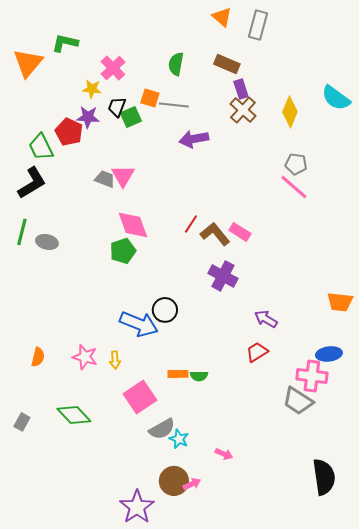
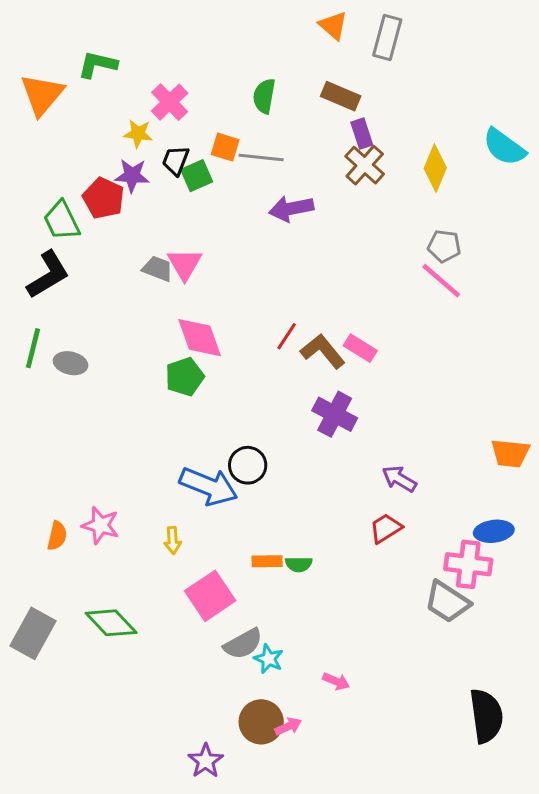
pink star: (85, 357) -> (101, 525), moved
gray rectangle: (22, 422) -> (33, 633), size x1.8
purple star: (137, 507) -> (206, 761), size x0.7

